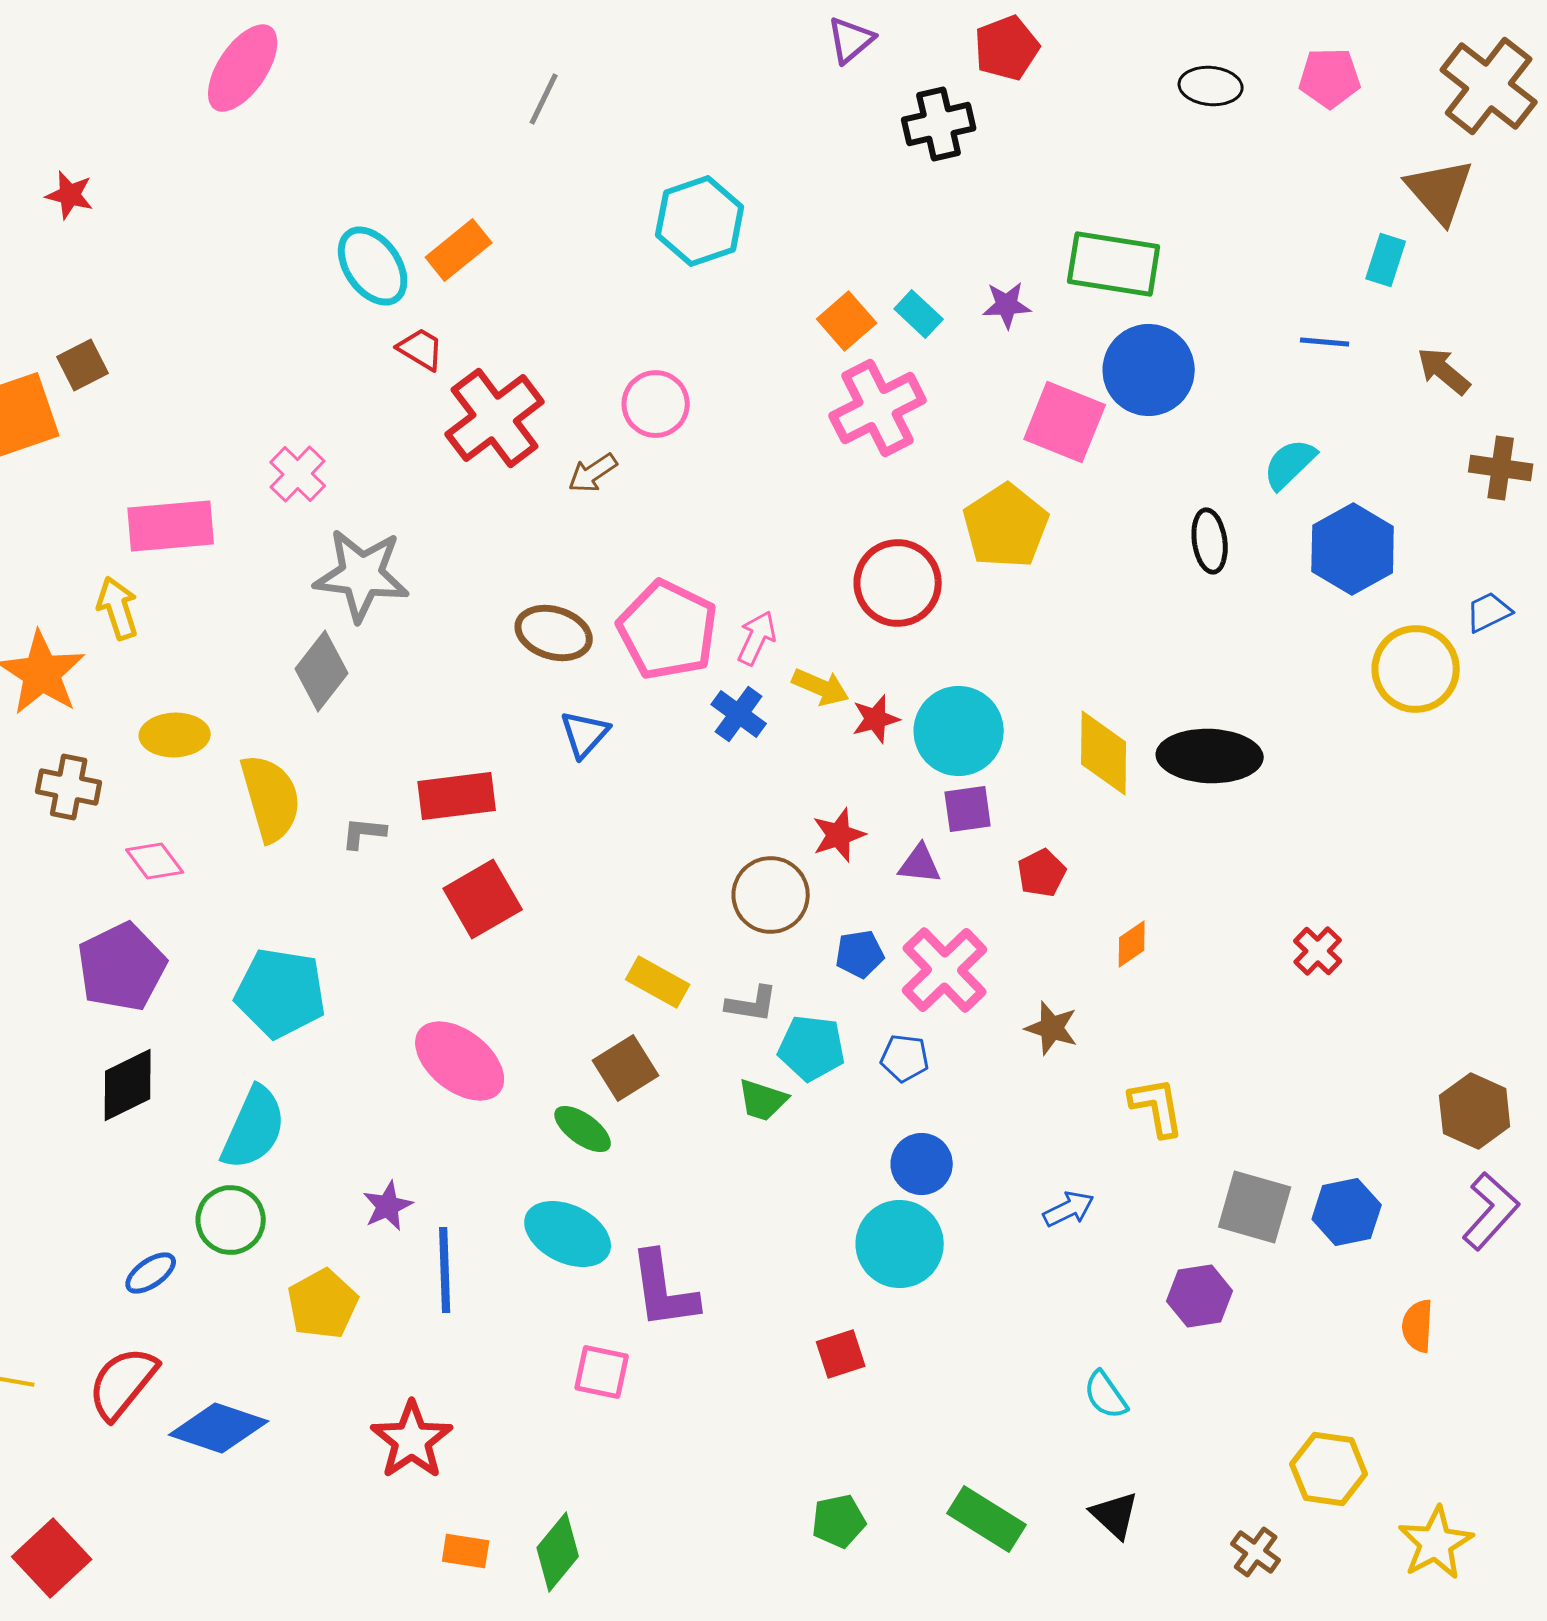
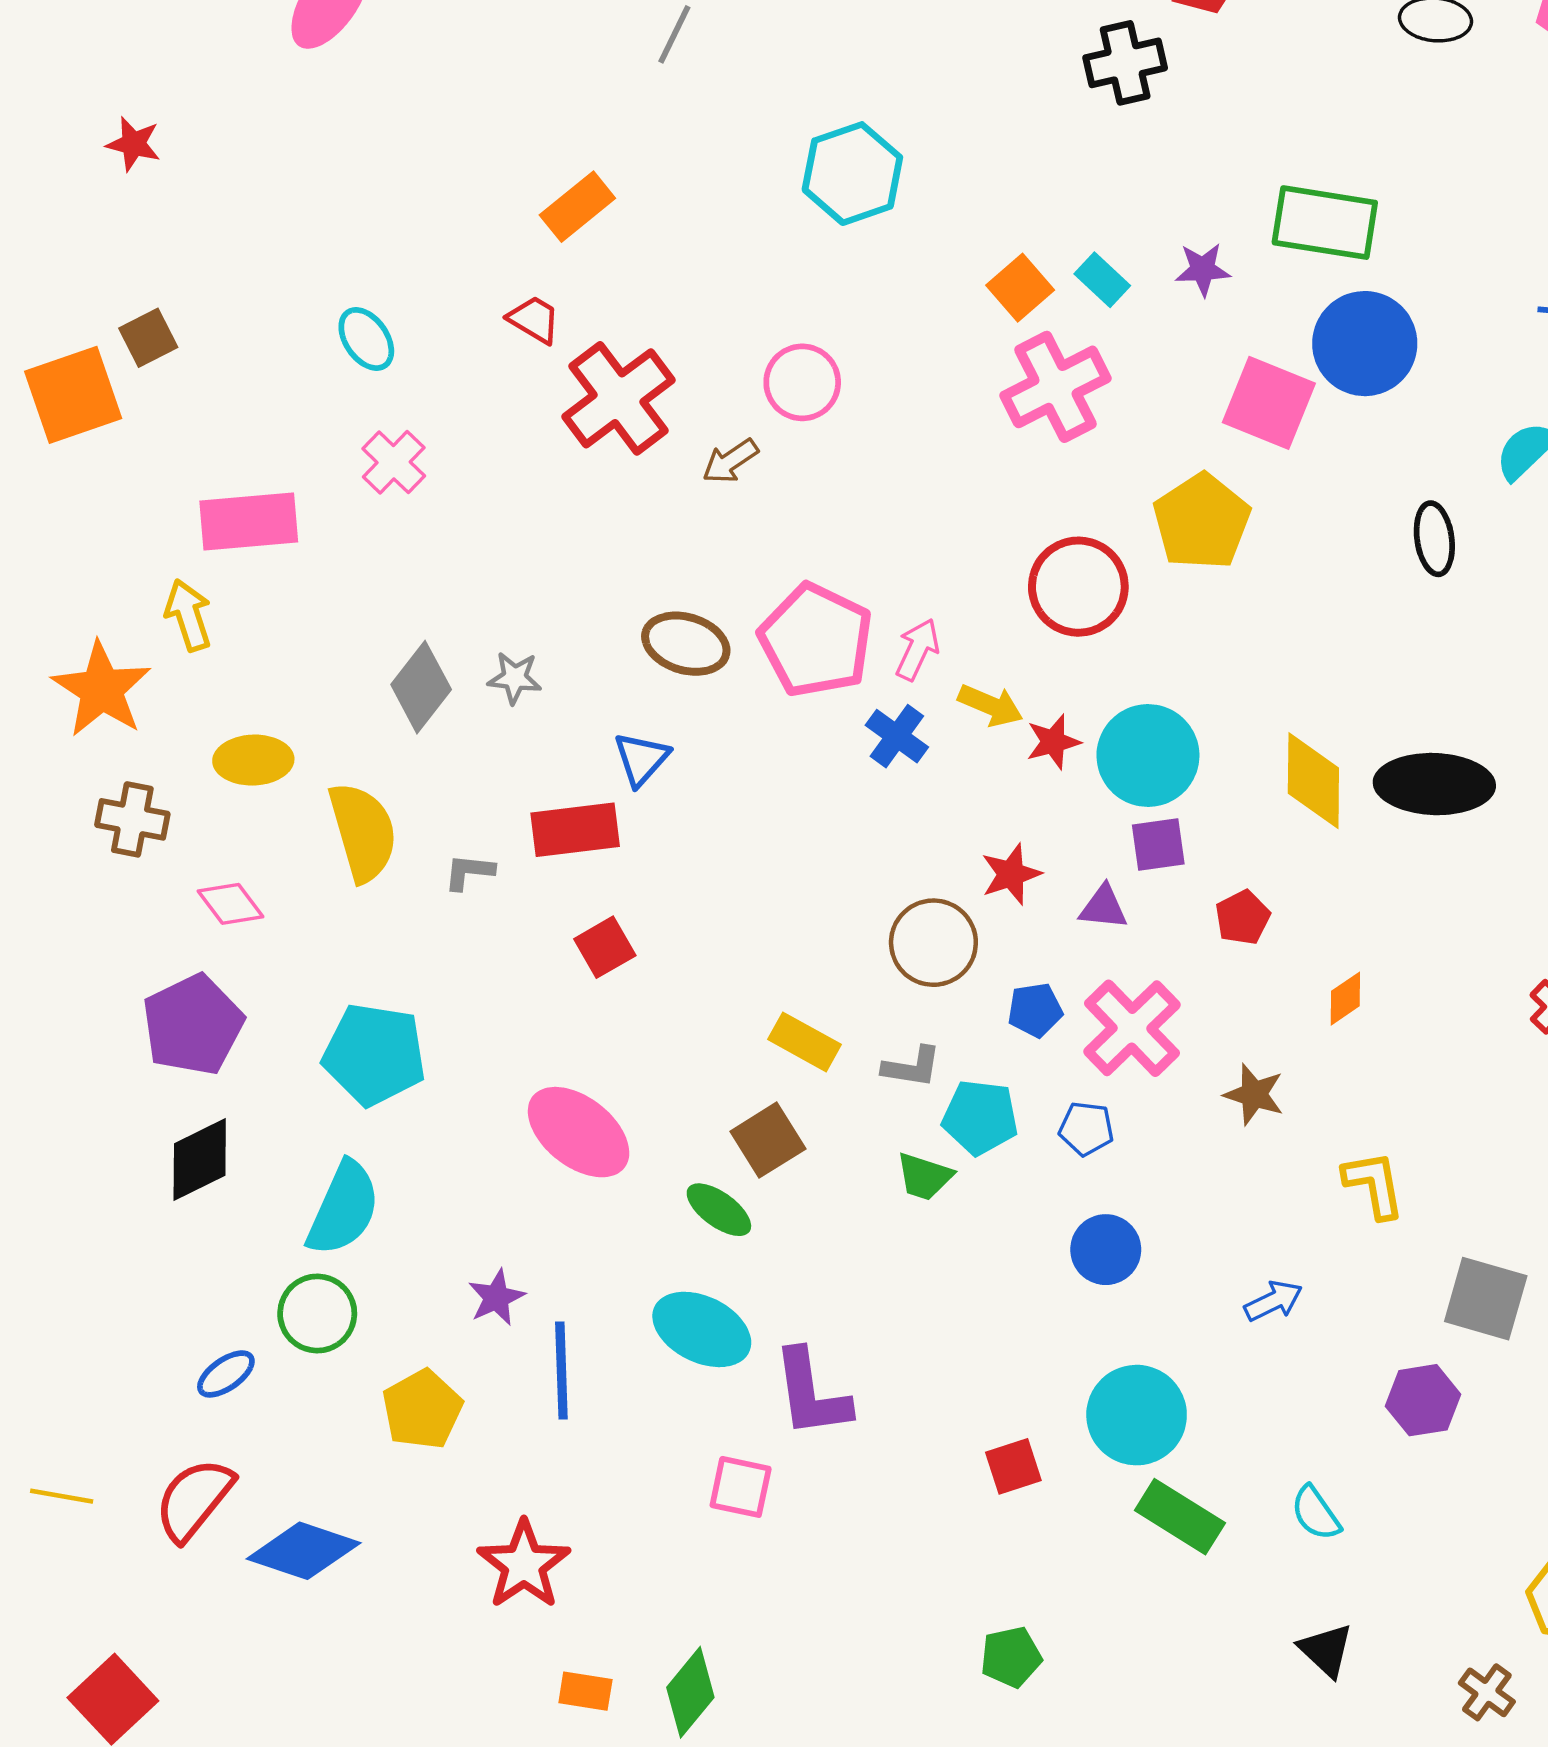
cyan ellipse: (373, 266) -> (366, 339), moved, size x0.7
gray star: (362, 575) -> (515, 678), moved, size x0.5
blue triangle: (585, 734) -> (641, 759), moved
red square: (483, 899) -> (605, 947), size x0.7
cyan circle: (900, 1244) -> (1137, 1415), moved
green rectangle: (987, 1519) -> (1180, 1517), moved

